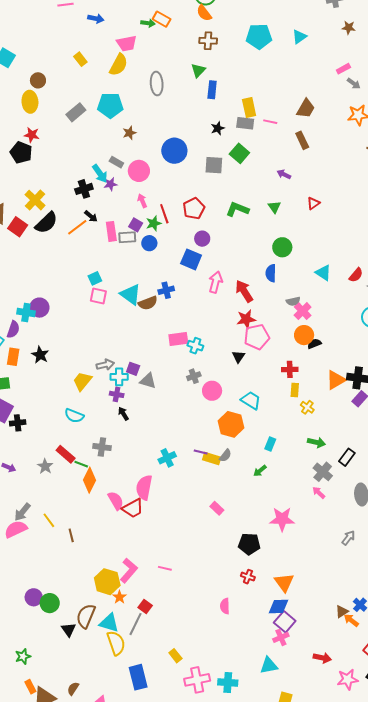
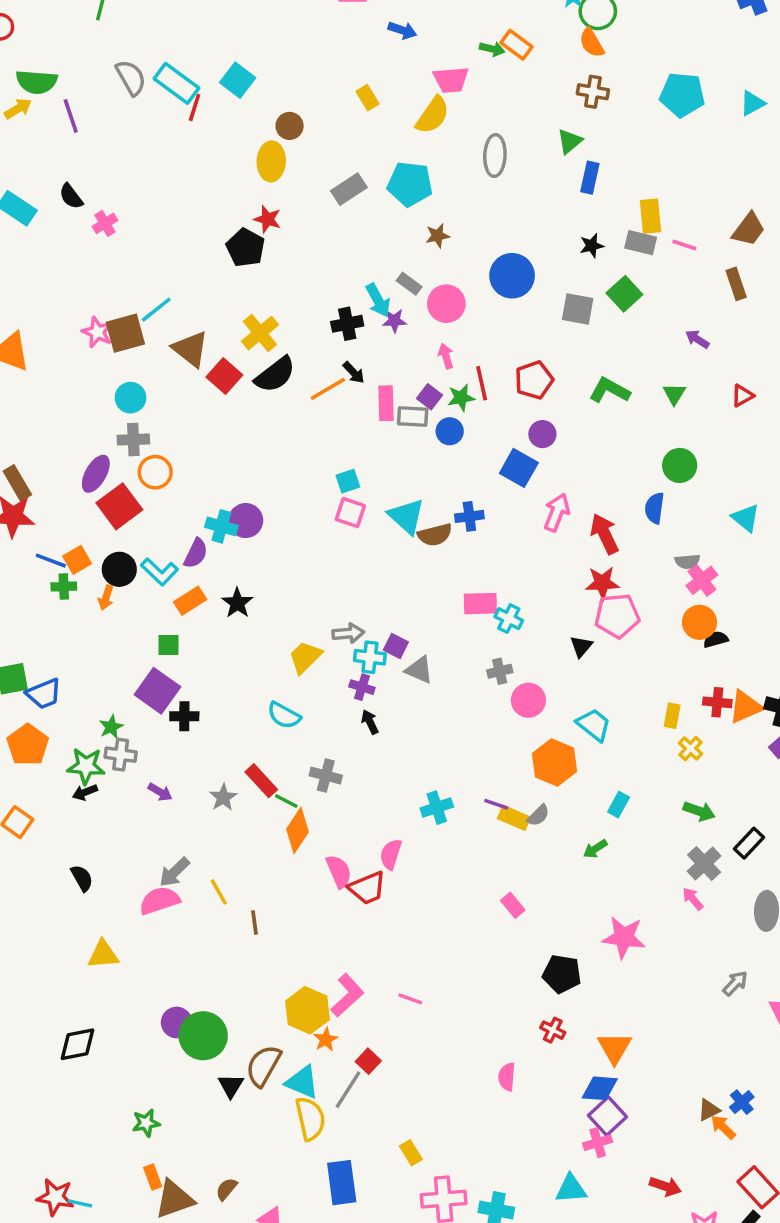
orange rectangle: (13, 357) -> (190, 601), turned 42
red cross: (290, 369) -> (717, 702), moved
pink semicircle: (144, 487) -> (391, 854), size x0.7
green circle: (50, 603) -> (203, 1036), size x1.4

